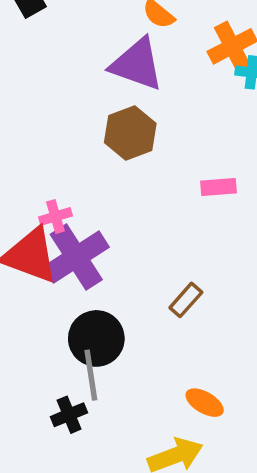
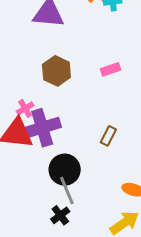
brown hexagon: (130, 133) -> (56, 71), moved
purple cross: (76, 257) -> (42, 128), turned 30

